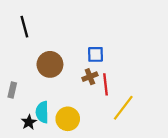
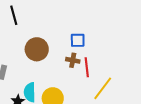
brown cross: (90, 77) -> (73, 60), turned 32

